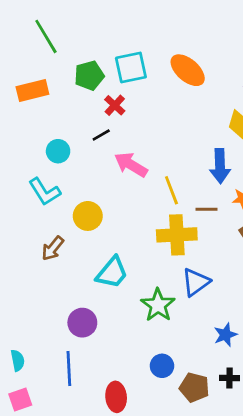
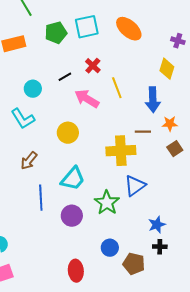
red cross: (115, 105) -> (93, 66), moved
yellow line: (171, 190) -> (117, 88), moved
yellow circle: (88, 216) -> (68, 133), moved
purple circle: (82, 323) -> (72, 216), moved
blue line: (69, 369) -> (41, 198), moved
black cross: (229, 378) -> (160, 247), moved

